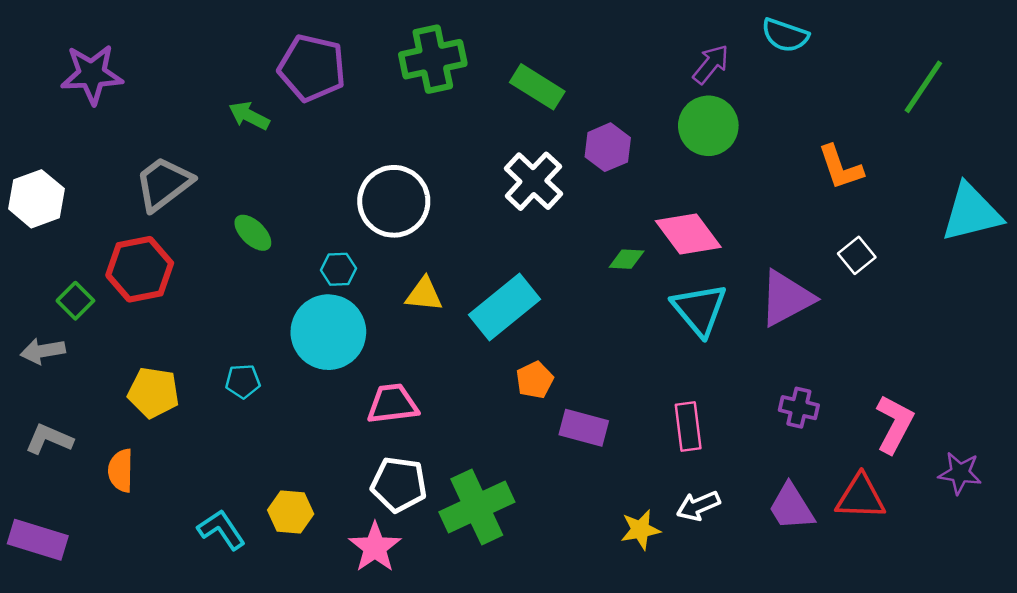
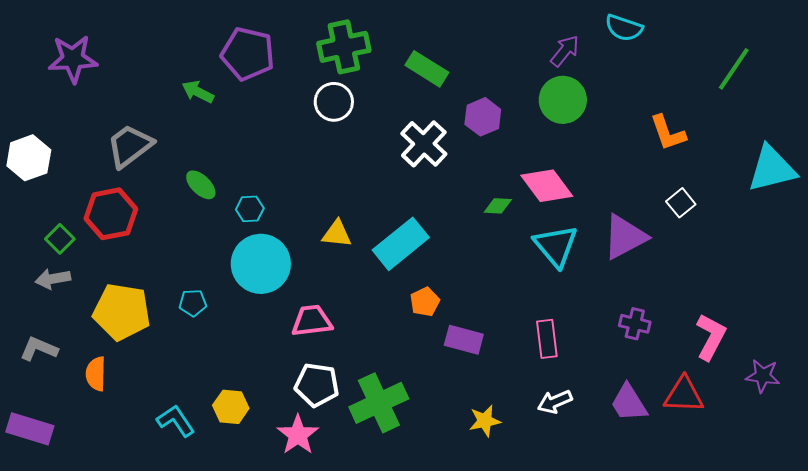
white circle: (394, 201) -> (334, 102), moved, size x0.7
cyan hexagon: (338, 269) -> (250, 209), moved
gray arrow: (43, 351) -> (53, 279), moved
yellow pentagon: (153, 393) -> (122, 312), size x1.4
yellow star: (640, 530) -> (485, 421), moved

